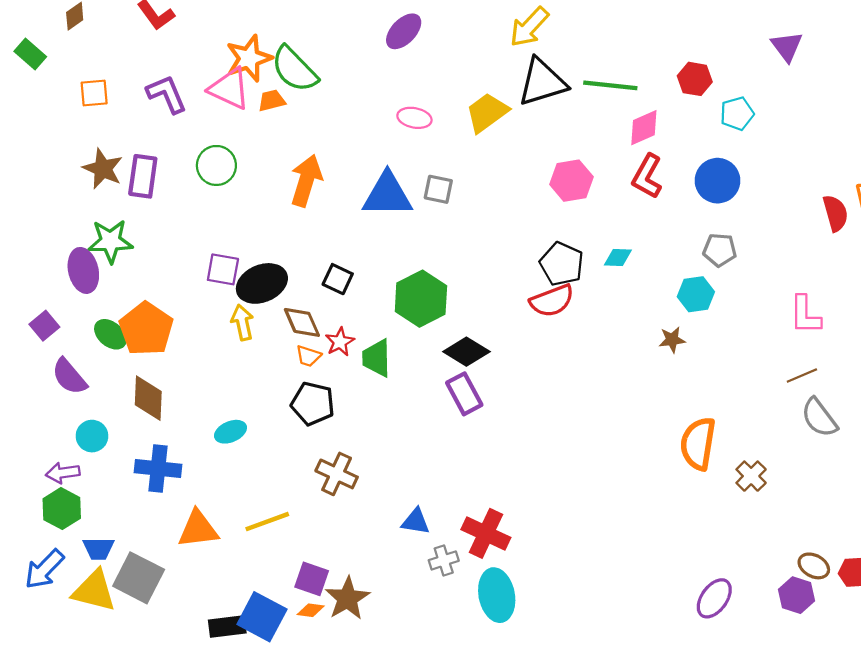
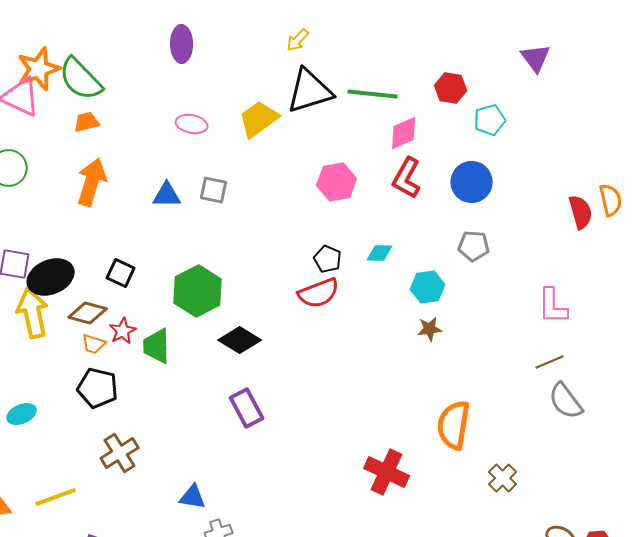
yellow arrow: (529, 27) -> (298, 40), size x0.6
purple ellipse: (404, 31) -> (182, 44), turned -45
orange trapezoid: (272, 101) -> (87, 122), moved
blue triangle: (387, 195) -> (167, 195), size x0.6
black pentagon: (562, 264) -> (328, 259), size x0.7
cyan hexagon: (696, 294) -> (428, 287), moved
yellow arrow: (242, 322) -> (33, 313), size x1.5
brown diamond: (302, 322) -> (88, 313), turned -51
purple rectangle: (464, 394) -> (247, 408), moved
brown cross: (337, 474) -> (120, 453), turned 33
brown cross: (751, 476) -> (503, 478), moved
red cross: (486, 533) -> (387, 472), moved

